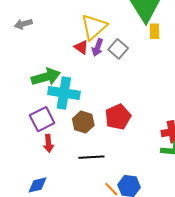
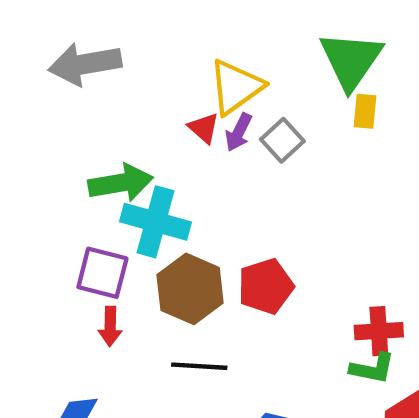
gray arrow: (23, 24) -> (85, 64), size x1.8
purple square: (42, 119) -> (102, 273), turned 35
brown hexagon: (83, 122) -> (190, 289), size x1.4

